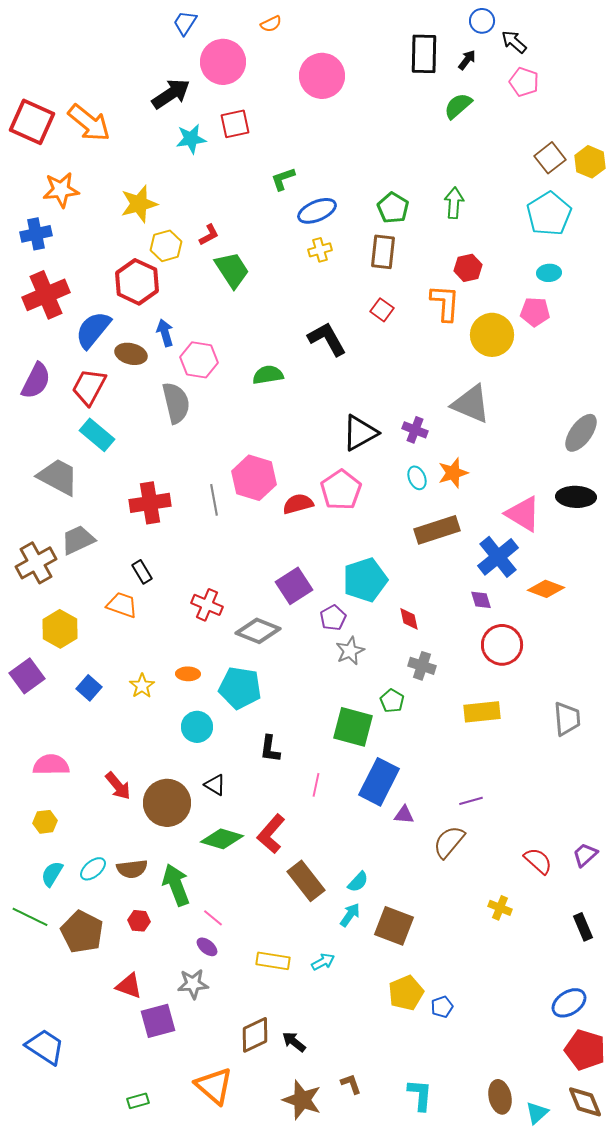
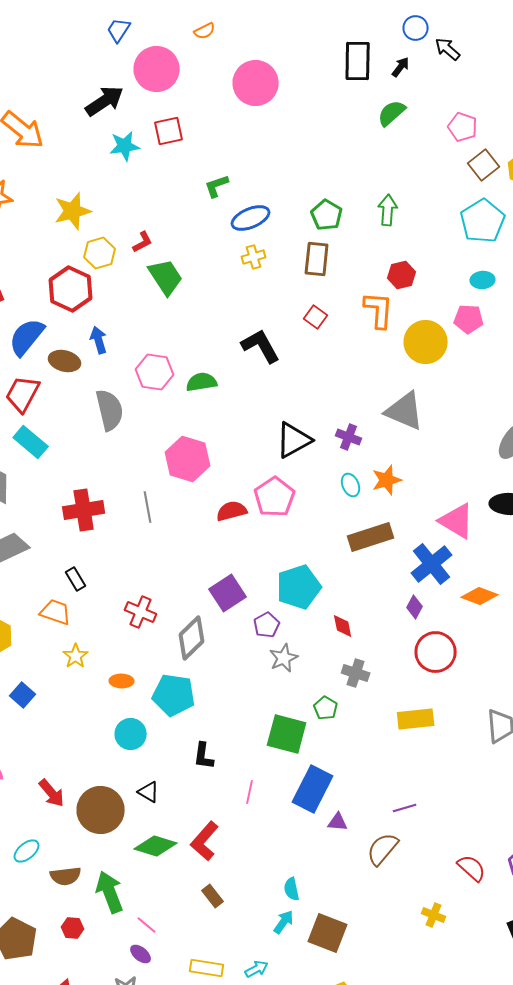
pink pentagon: (524, 82) -> (463, 127), moved
pink hexagon: (199, 360) -> (155, 372), moved
pink hexagon: (254, 478) -> (188, 459), moved
purple diamond: (481, 600) -> (415, 607), turned 45
gray diamond: (258, 631) -> (192, 638), turned -66
yellow star: (142, 686) -> (76, 656), moved
cyan ellipse: (93, 869) -> (27, 851), moved
brown rectangle: (306, 881) -> (213, 896), moved, size x0.6
cyan semicircle: (358, 882) -> (292, 889), turned 125

